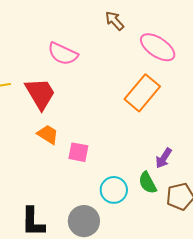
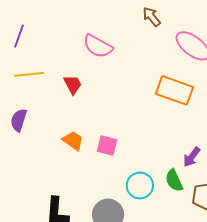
orange rectangle: (142, 93) -> (175, 90), turned 66
red trapezoid: (40, 94) -> (73, 85), size x0.6
orange trapezoid: (48, 134) -> (73, 141), moved

